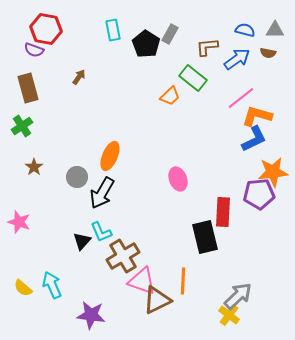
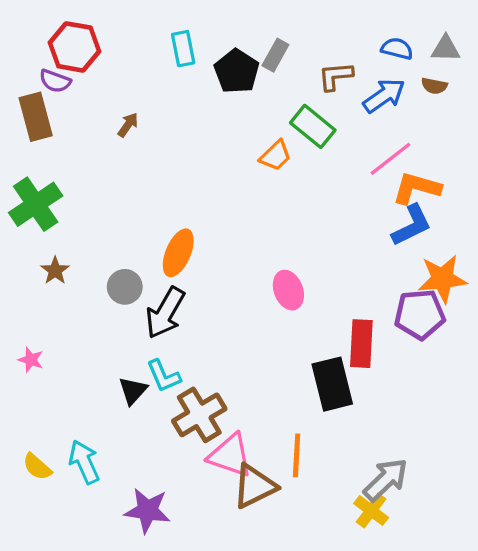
brown rectangle: (28, 88) -> (36, 117), moved
green cross: (22, 126) -> (36, 204), size x1.5
pink star: (19, 222) -> (31, 360), size x0.7

